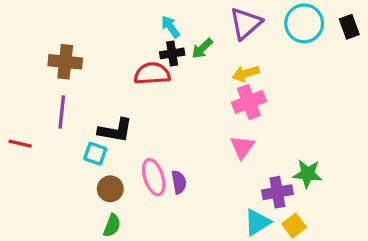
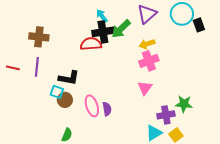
black rectangle: (349, 27) -> (199, 25), moved
green arrow: (202, 48) -> (121, 29), size x1.5
black cross: (172, 53) -> (103, 32), size x1.5
red line: (20, 144) -> (13, 68), moved
brown circle: (110, 189) -> (65, 100), moved

